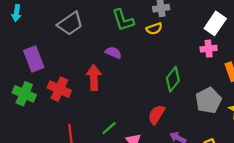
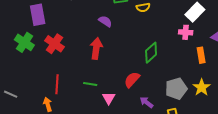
red arrow: (94, 77) -> (96, 48), moved
gray pentagon: (208, 100) -> (176, 89), moved
green line: (109, 128) -> (90, 84), turned 40

